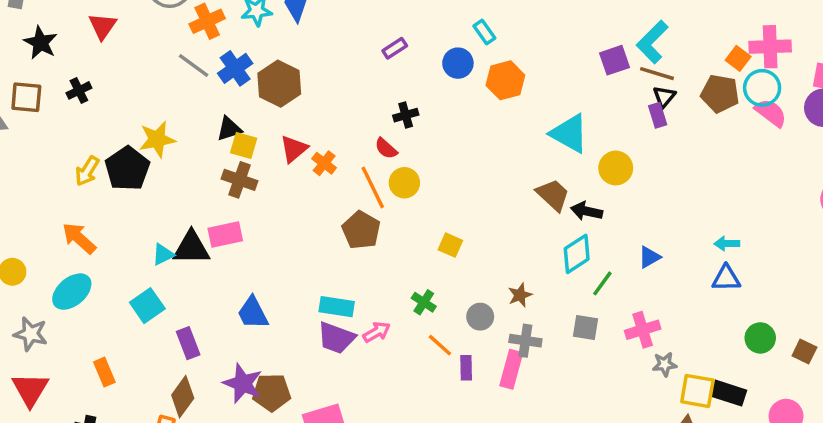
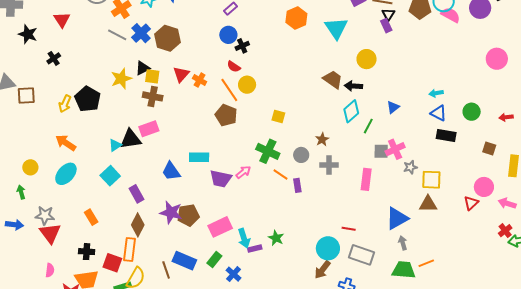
blue circle: (458, 63) -> (228, 35), moved
brown square: (26, 97) -> (26, 95), moved
cyan triangle: (569, 133) -> (336, 28), moved, turned 35
yellow star: (157, 139) -> (121, 79), moved
blue triangle: (726, 278) -> (439, 113), turned 36
green cross: (424, 302) -> (268, 151), size x1.6
cyan rectangle: (337, 307) -> (199, 157), moved
gray square: (585, 327) -> (381, 151), moved
gray star: (31, 334) -> (45, 215), moved
green circle: (760, 338) -> (472, 112), moved
pink rectangle: (511, 369) -> (366, 179), moved
black rectangle: (729, 393) -> (446, 136), moved

